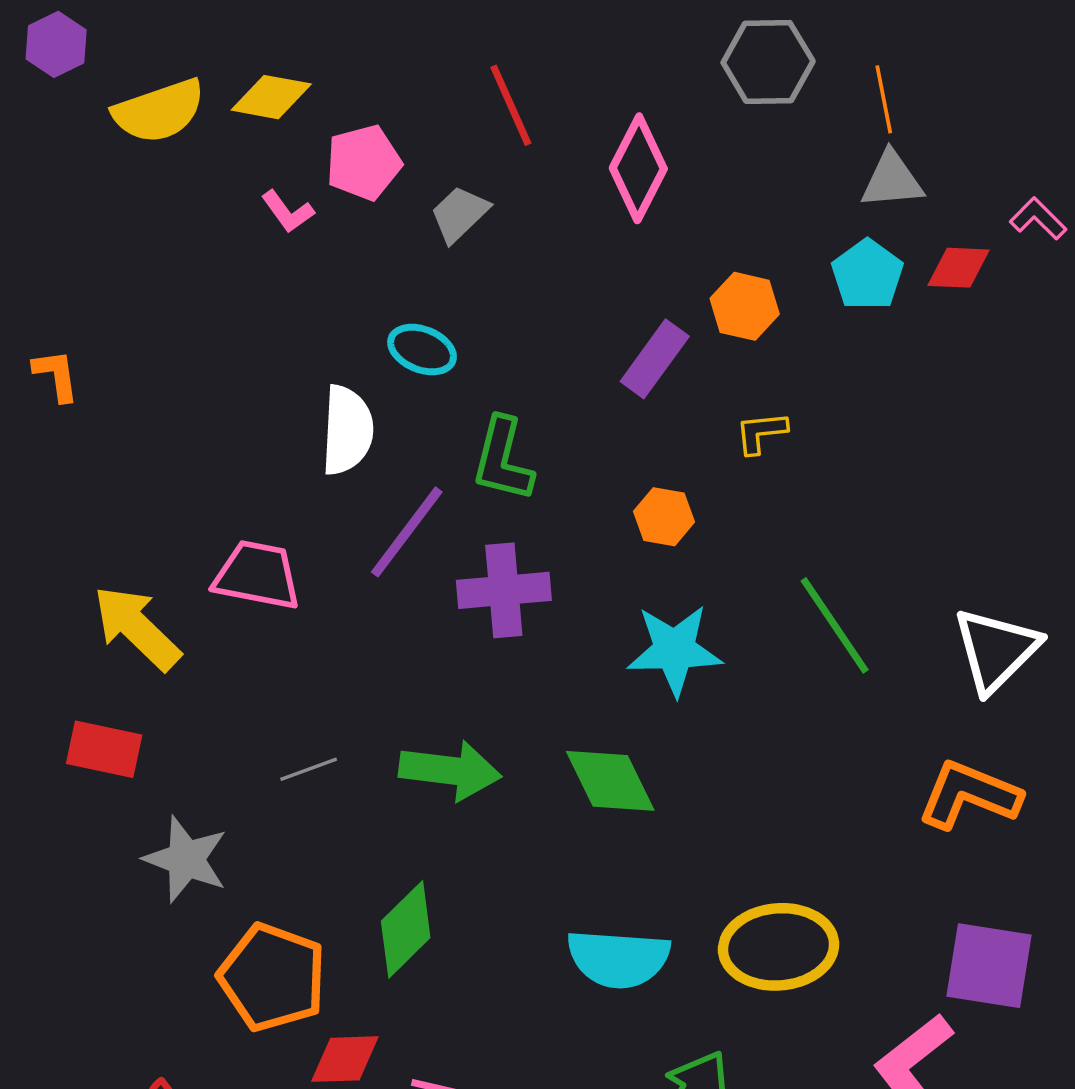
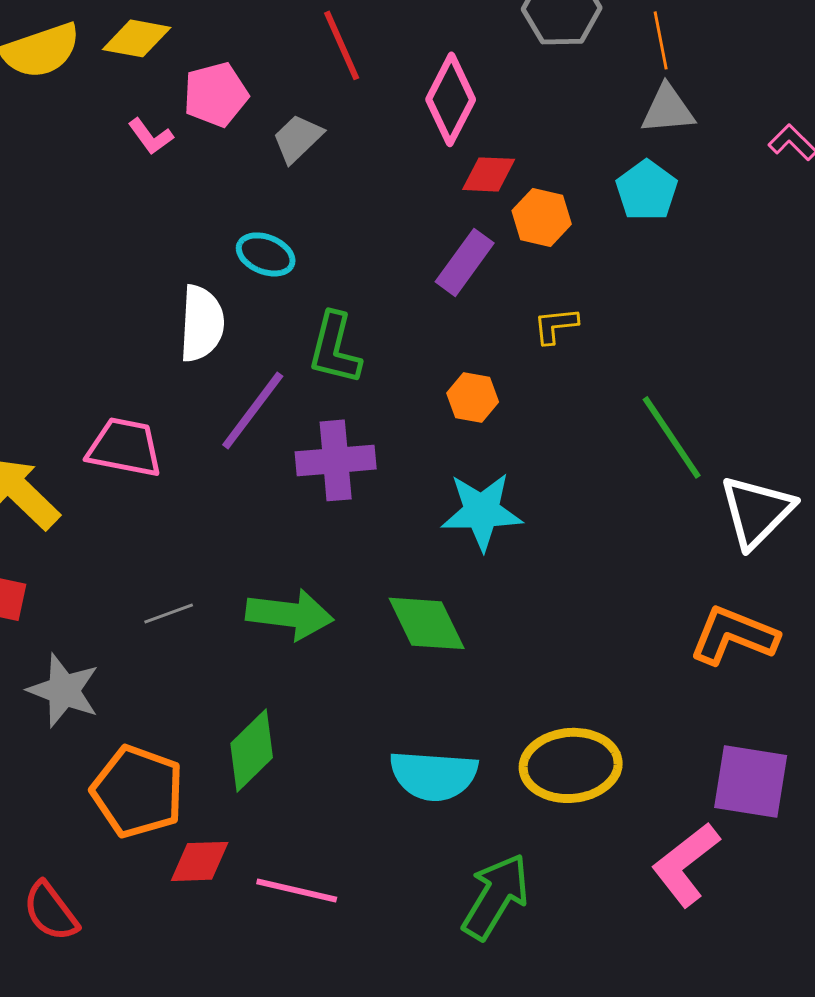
red diamond: (959, 268) -> (489, 174), moved
green line: (835, 625) -> (672, 437), moved

